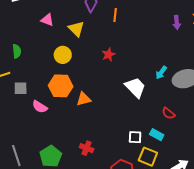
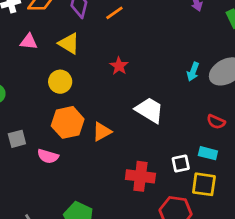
orange line: (115, 15) -> (114, 13), turned 64
white trapezoid: (135, 87) -> (149, 110), moved
red cross: (87, 148) -> (140, 176), moved, size x1.5

